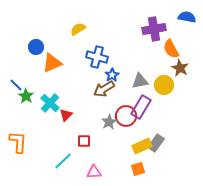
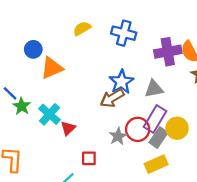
purple cross: (154, 29) -> (168, 52), moved
blue cross: (97, 57) -> (124, 33), moved
blue star: (112, 75) -> (121, 82), size x1.5
yellow circle: (164, 85) -> (177, 128), moved
gray rectangle: (156, 143) -> (158, 137), moved

